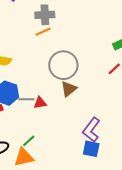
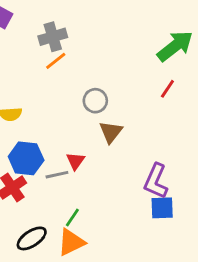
gray circle: (63, 65) -> (95, 101), size x0.6
gray line: (26, 99) -> (57, 175), moved
red triangle: (40, 103) -> (75, 161), turned -32

